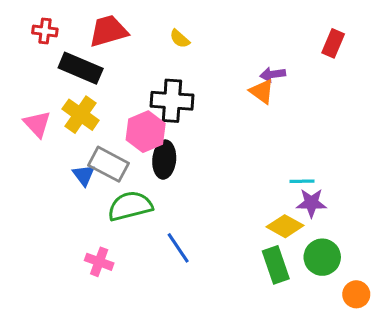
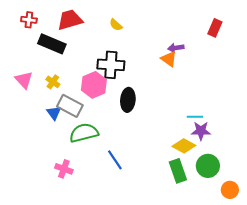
yellow cross: (81, 115) -> (53, 82), moved, size x0.6
black ellipse: (164, 160) -> (128, 100), moved

